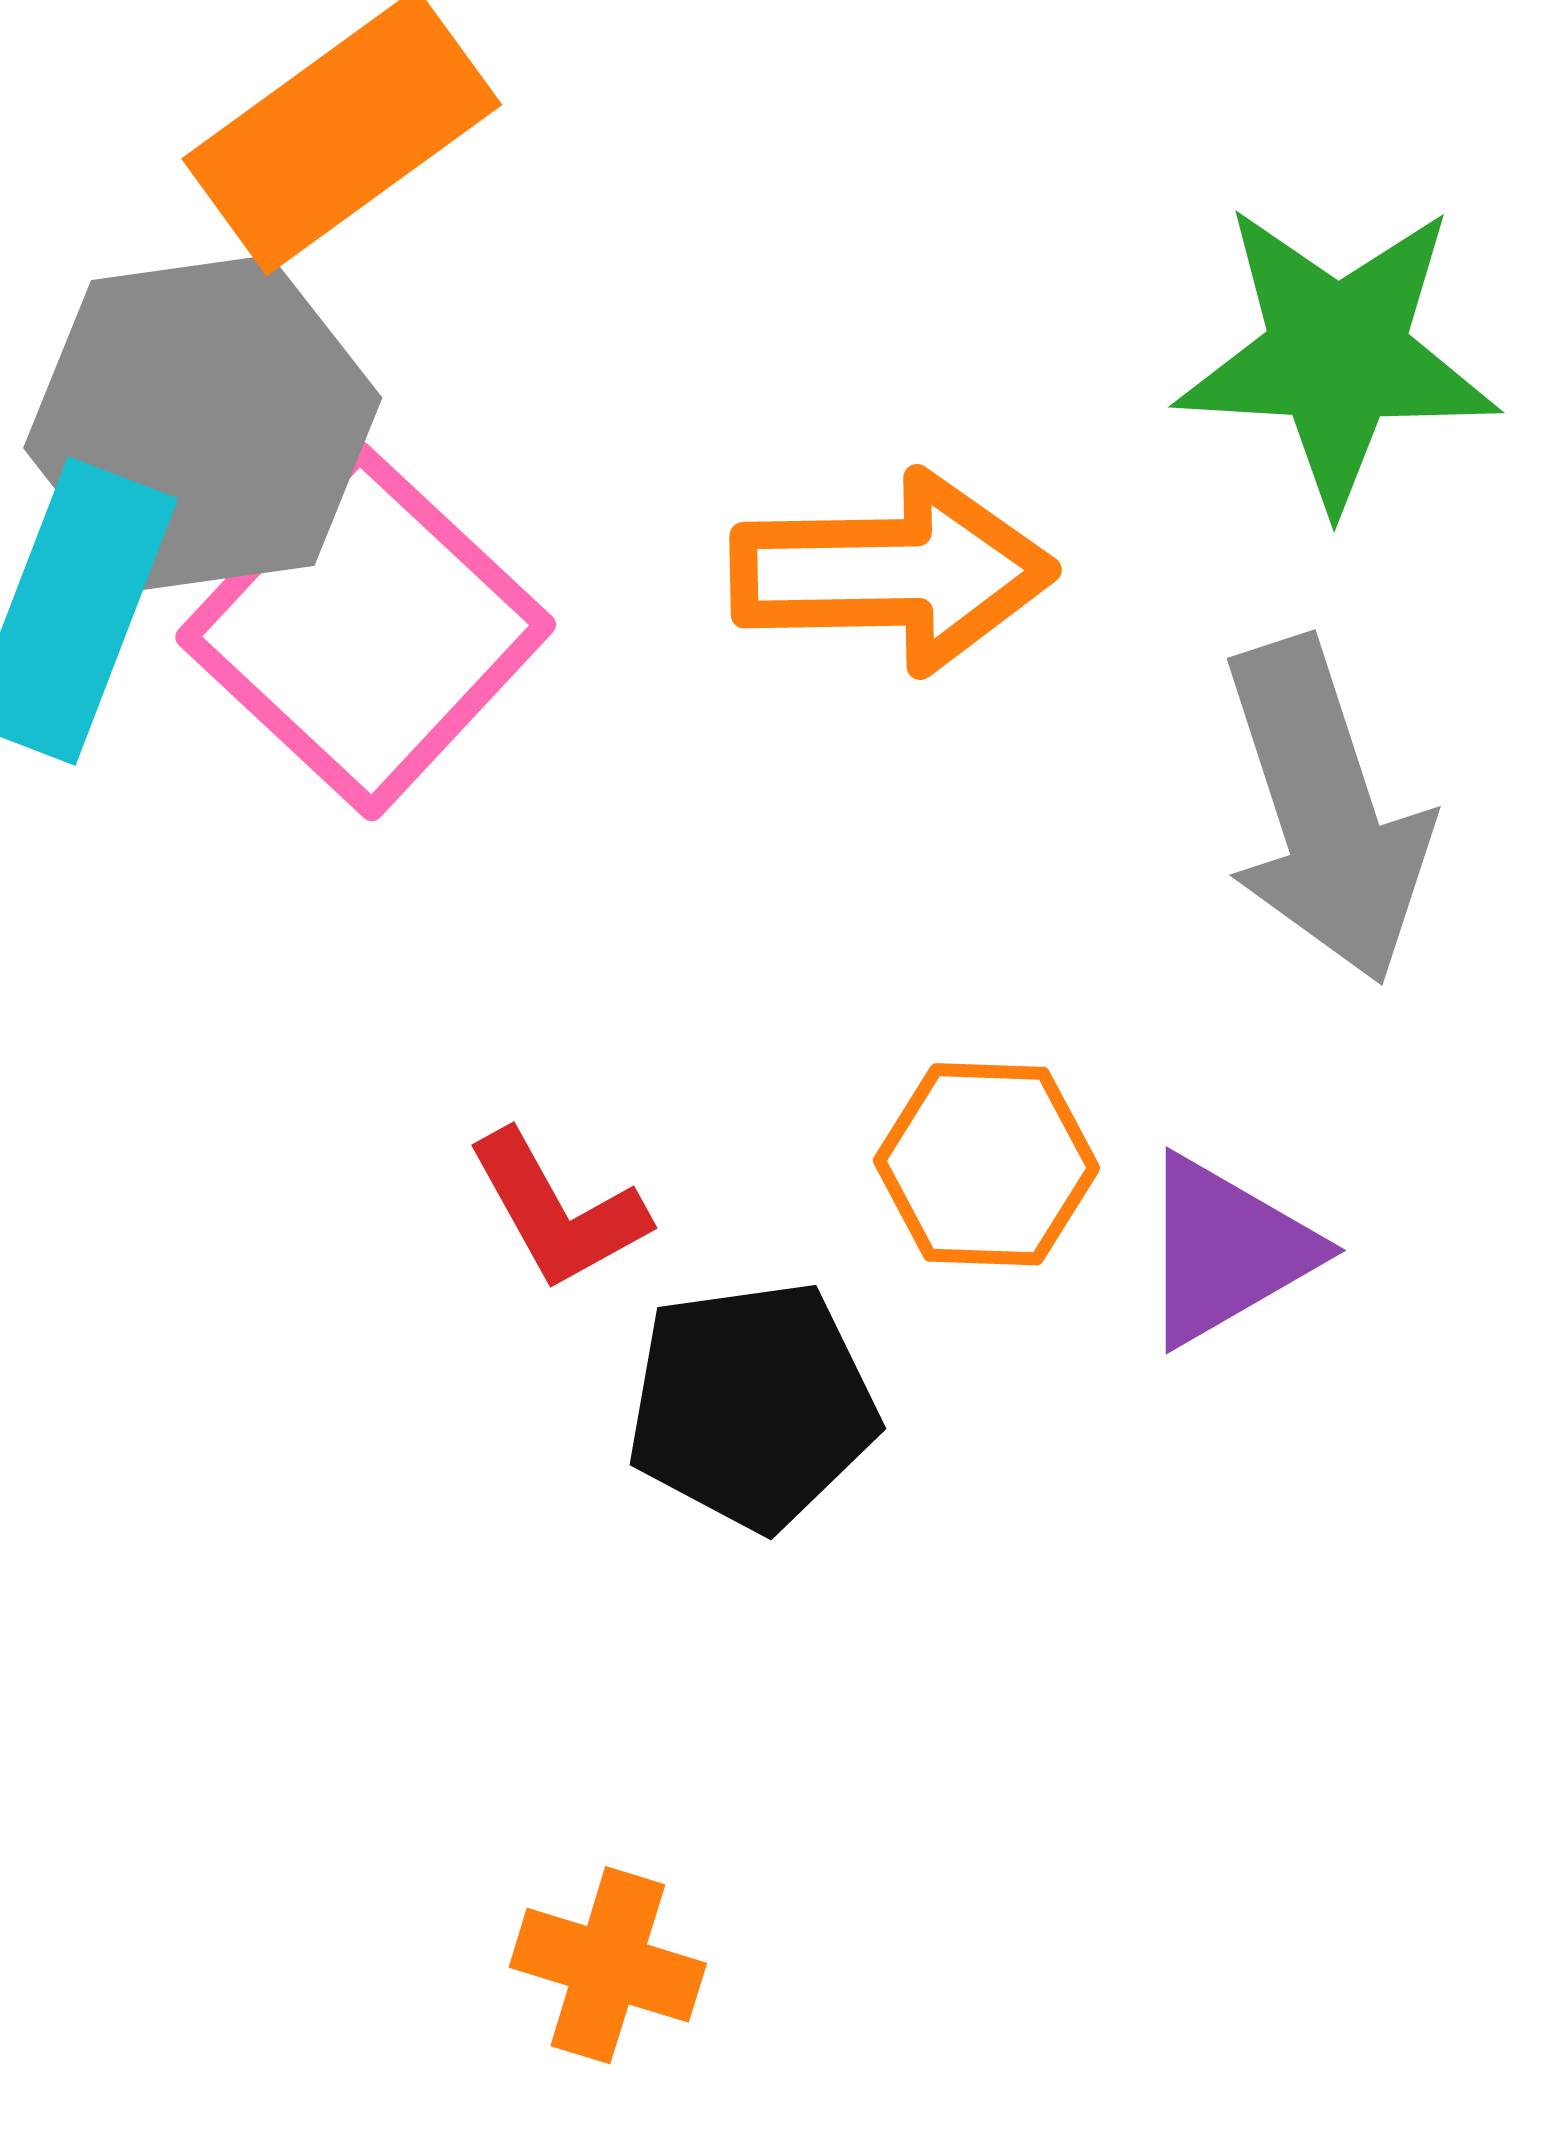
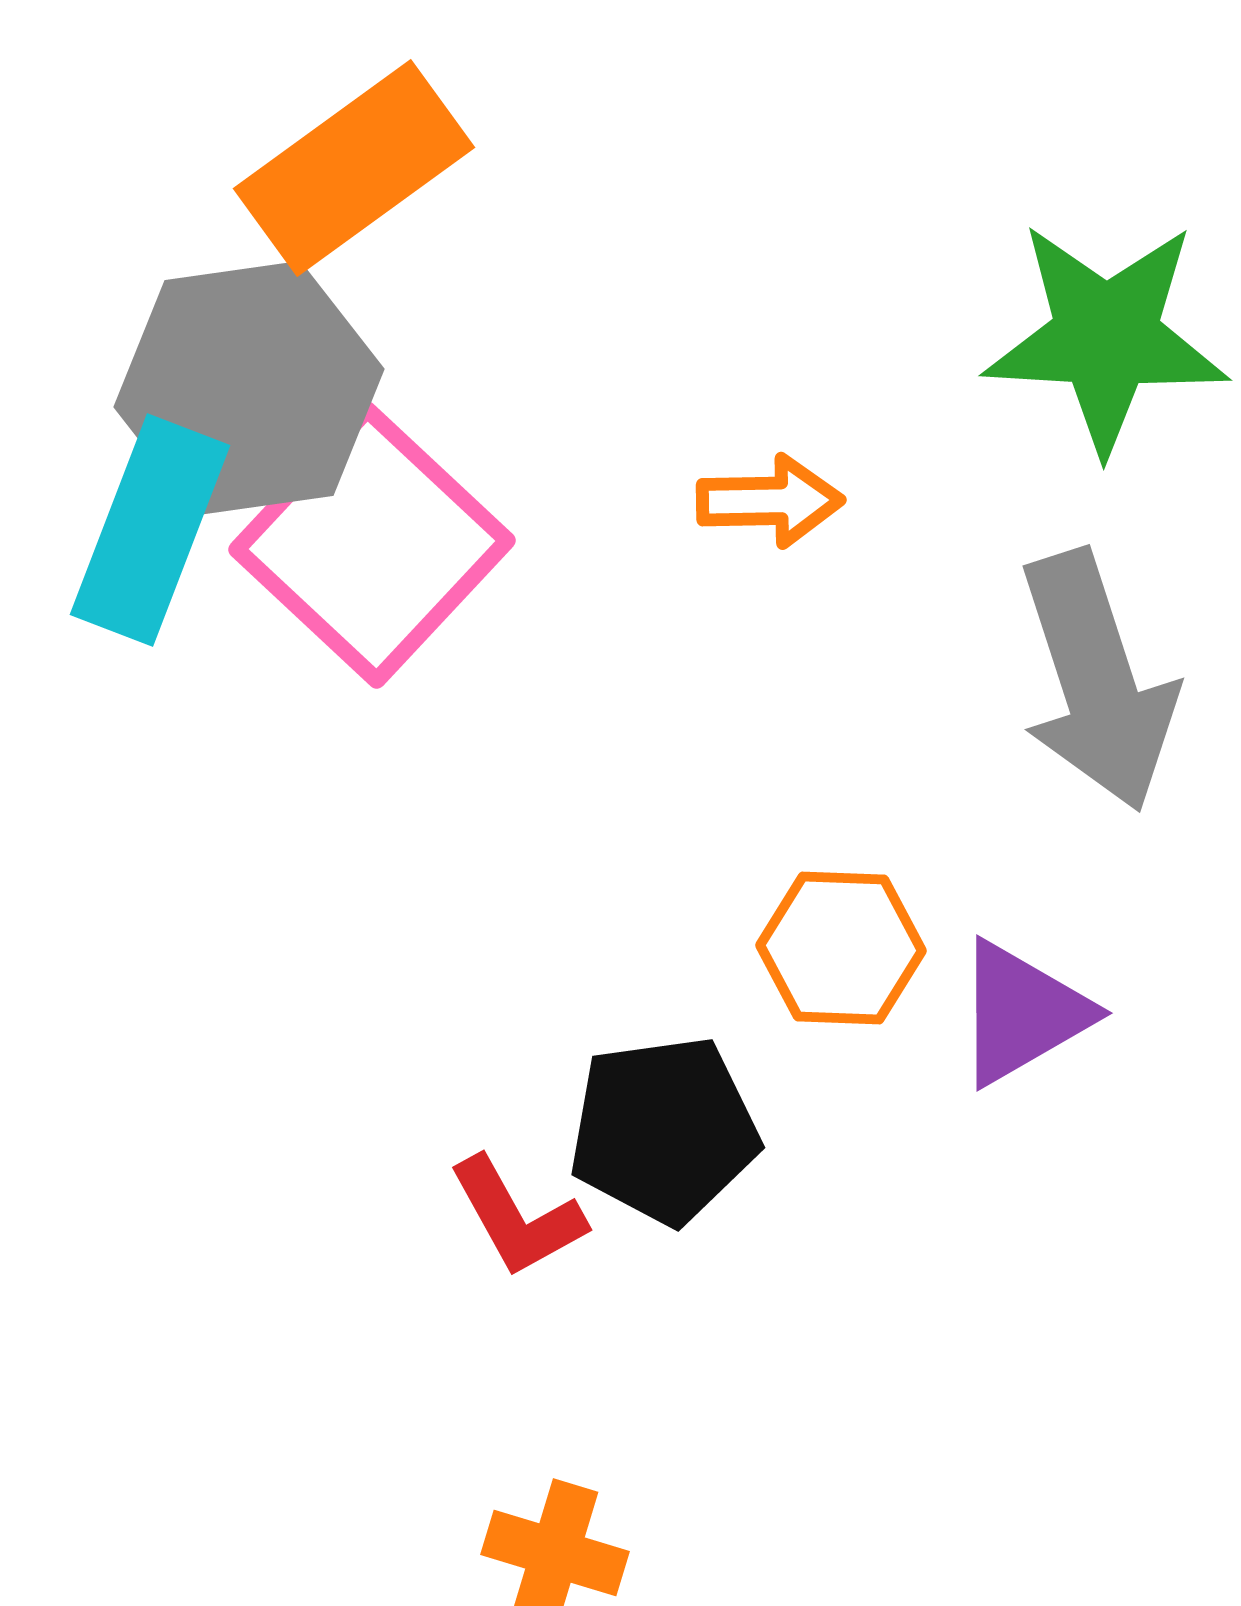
orange arrow: (892, 573) -> (770, 501), size x0.6
red L-shape: (558, 1211) -> (517, 1217), moved

